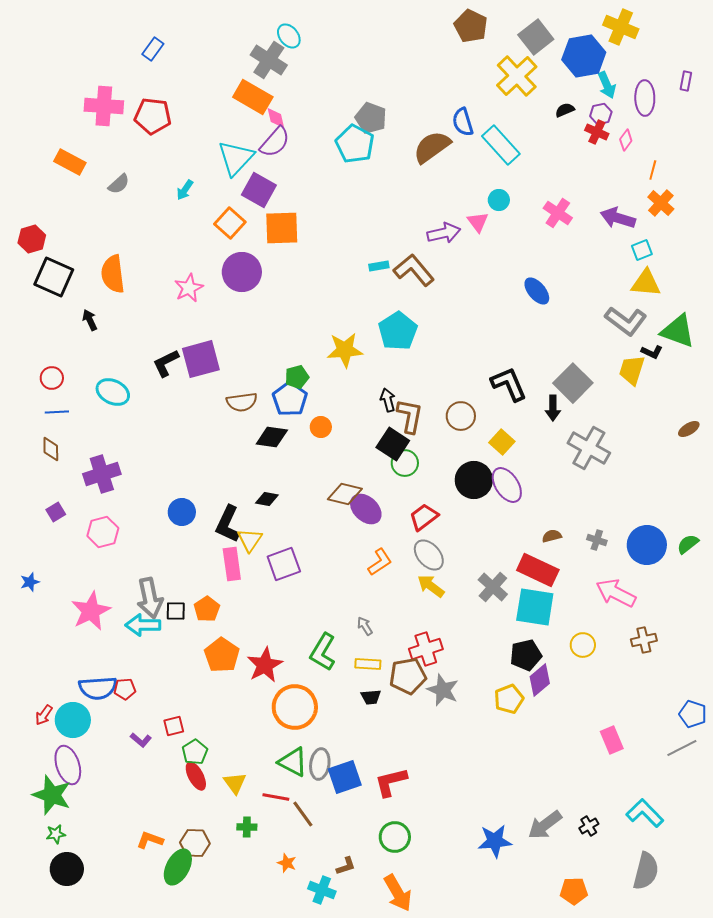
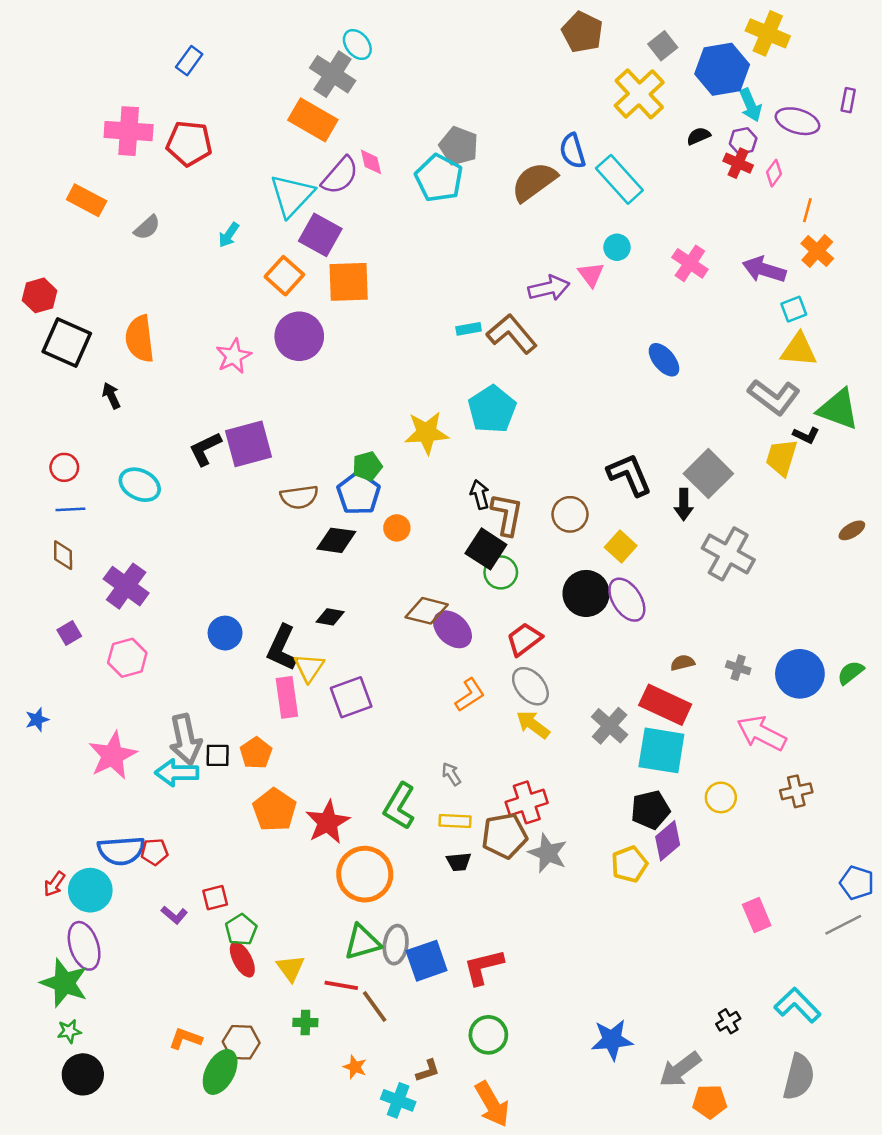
gray square: (536, 37) -> (663, 46), size x0.7
purple ellipse: (645, 98) -> (797, 121), turned -72
pink diamond: (276, 118) -> (371, 162), moved
purple cross: (102, 474) -> (126, 586), turned -36
green triangle: (293, 762) -> (362, 942), turned -44
gray arrow: (545, 825) -> (680, 1069), moved

